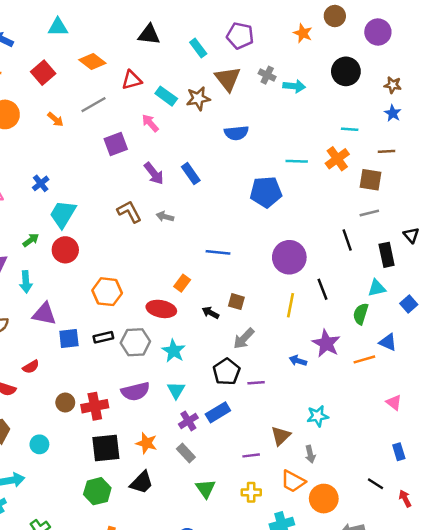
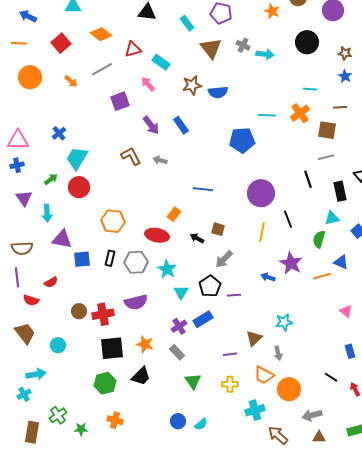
brown star: (198, 98) -> (192, 85), moved
black rectangle: (103, 337) -> (110, 258), turned -63
cyan triangle: (176, 390) -> (181, 292), moved

